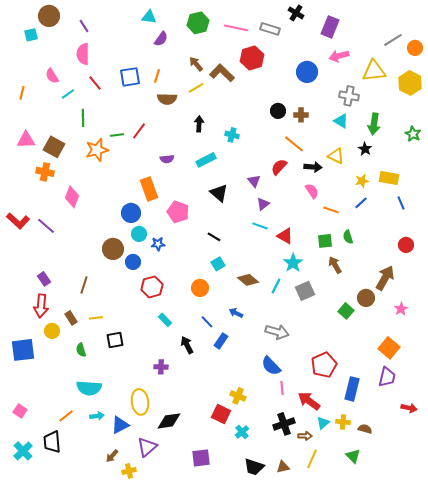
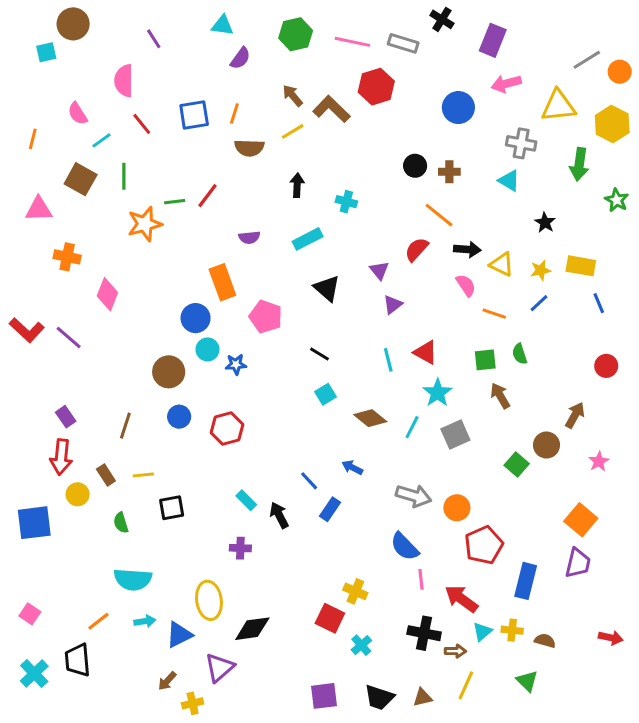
purple line: (84, 26) -> (154, 39), moved
green arrow: (374, 124) -> (579, 164), moved
brown square: (54, 147) -> (81, 179), moved
yellow triangle: (336, 156) -> (502, 264), moved
cyan line: (260, 226) -> (388, 360), moved, turned 56
blue circle: (133, 262) -> (179, 417), moved
brown arrow: (385, 278) -> (575, 415), size x0.7
orange circle: (200, 288) -> (457, 508), moved
cyan rectangle: (165, 320) -> (246, 500), moved
red arrow: (409, 408) -> (611, 638), moved
black cross: (284, 424) -> (424, 633), turned 30
purple square: (201, 458) -> (324, 696), moved

